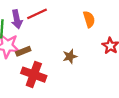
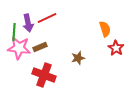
orange semicircle: (89, 19) -> (105, 29), moved
brown rectangle: (23, 51) -> (40, 47), moved

